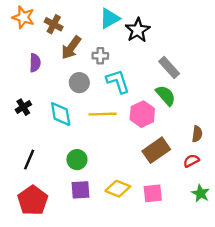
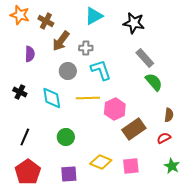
black star: (138, 30) -> (134, 23), moved, turned -30
green semicircle: (166, 95) -> (154, 82), moved
black cross: (23, 107) -> (20, 92), turned -32
pink hexagon: (142, 114) -> (115, 109), moved
purple square: (80, 190) -> (69, 174), moved

